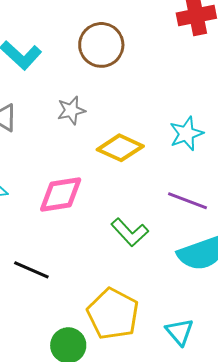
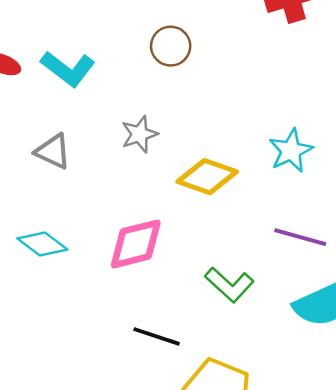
brown circle: (101, 45) -> (171, 46), size x0.7
black line: (31, 270) -> (157, 336), moved

